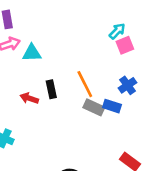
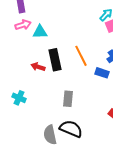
black rectangle: (51, 89) -> (55, 60), size x1.5
gray rectangle: (94, 107) -> (68, 99), moved, turned 70

